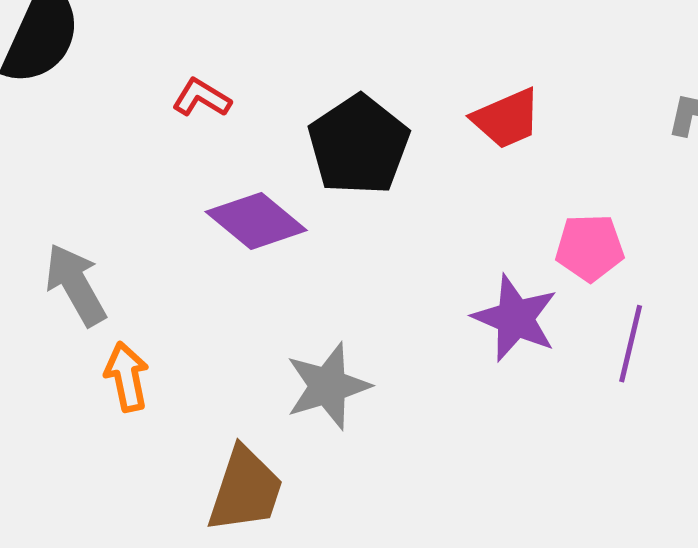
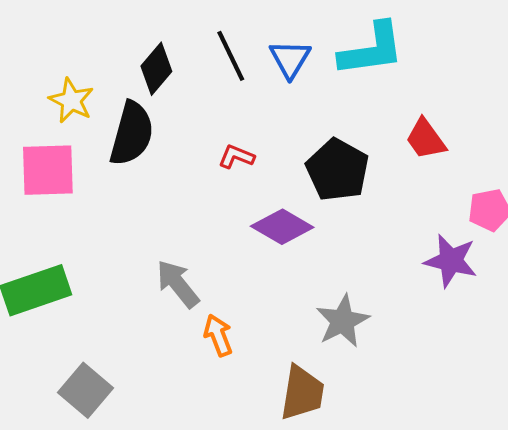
red trapezoid: (507, 119) -> (426, 139), turned 87

